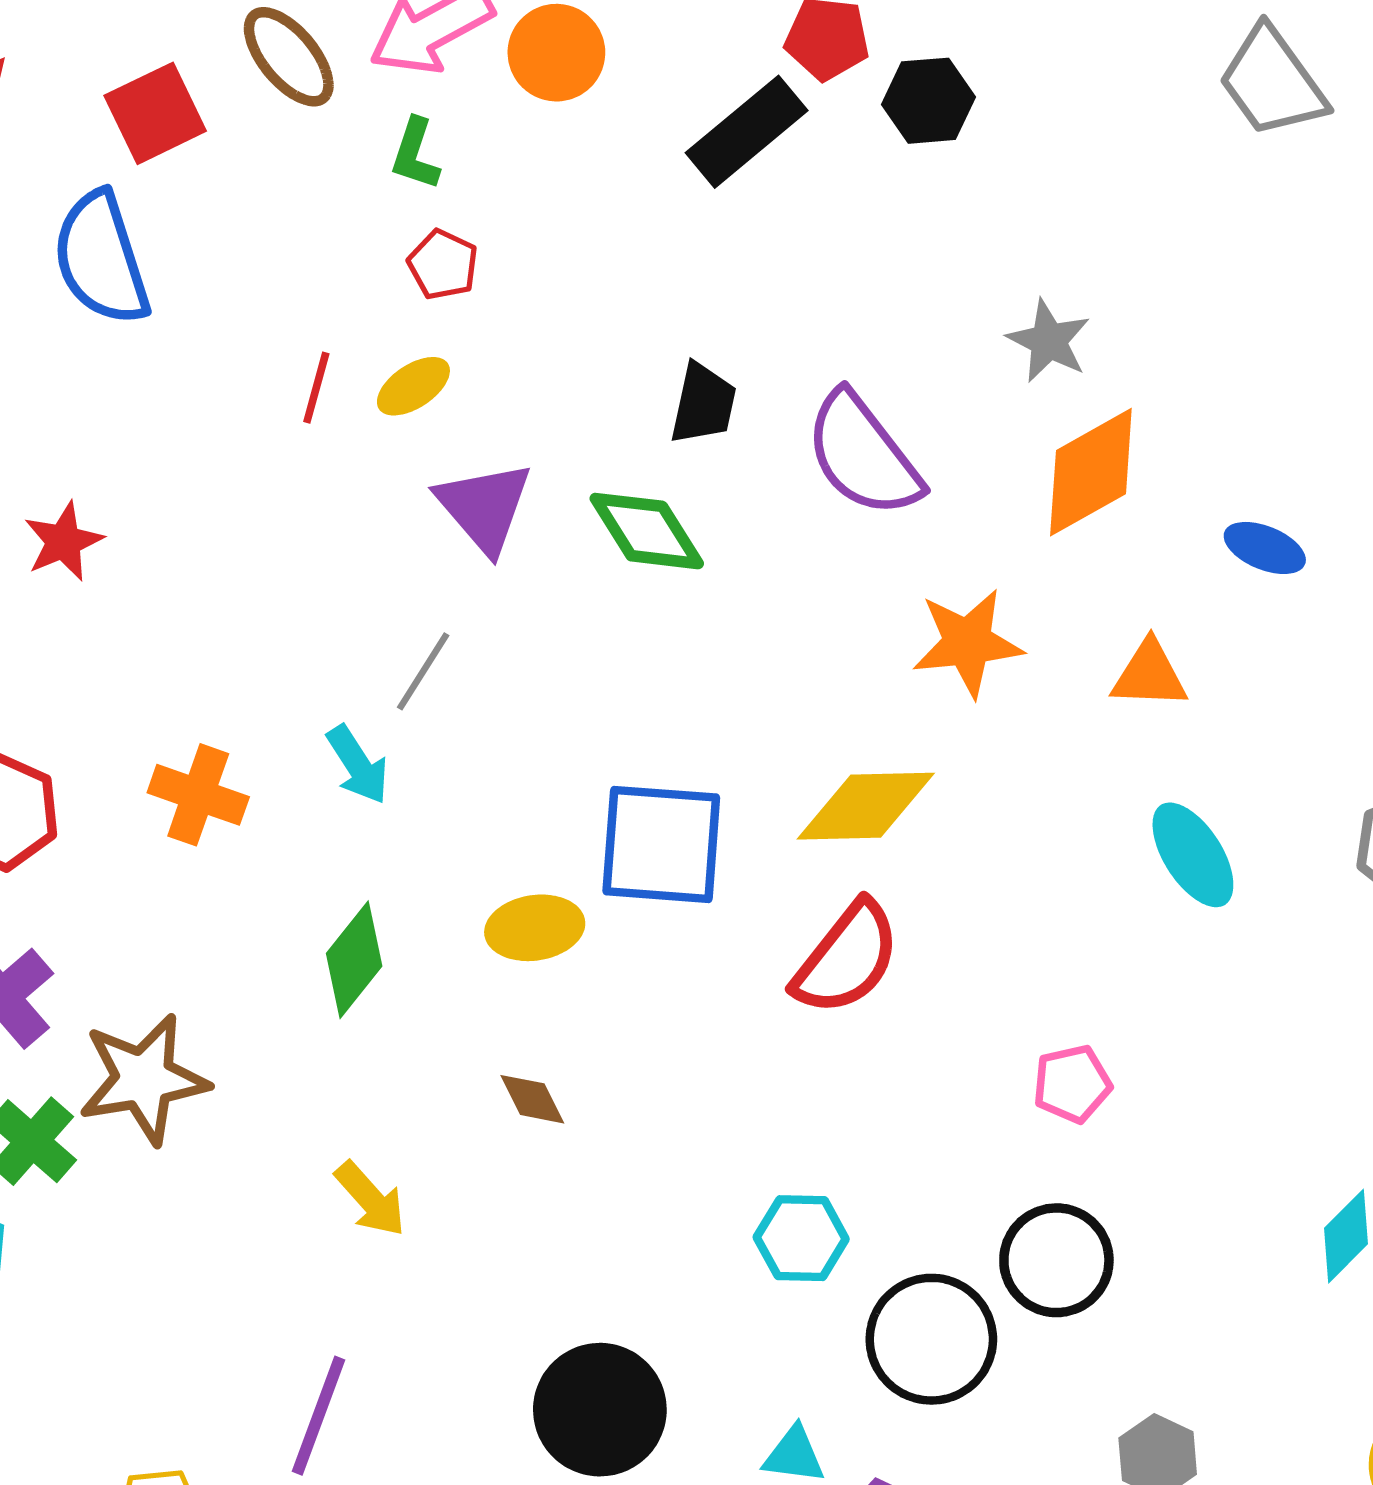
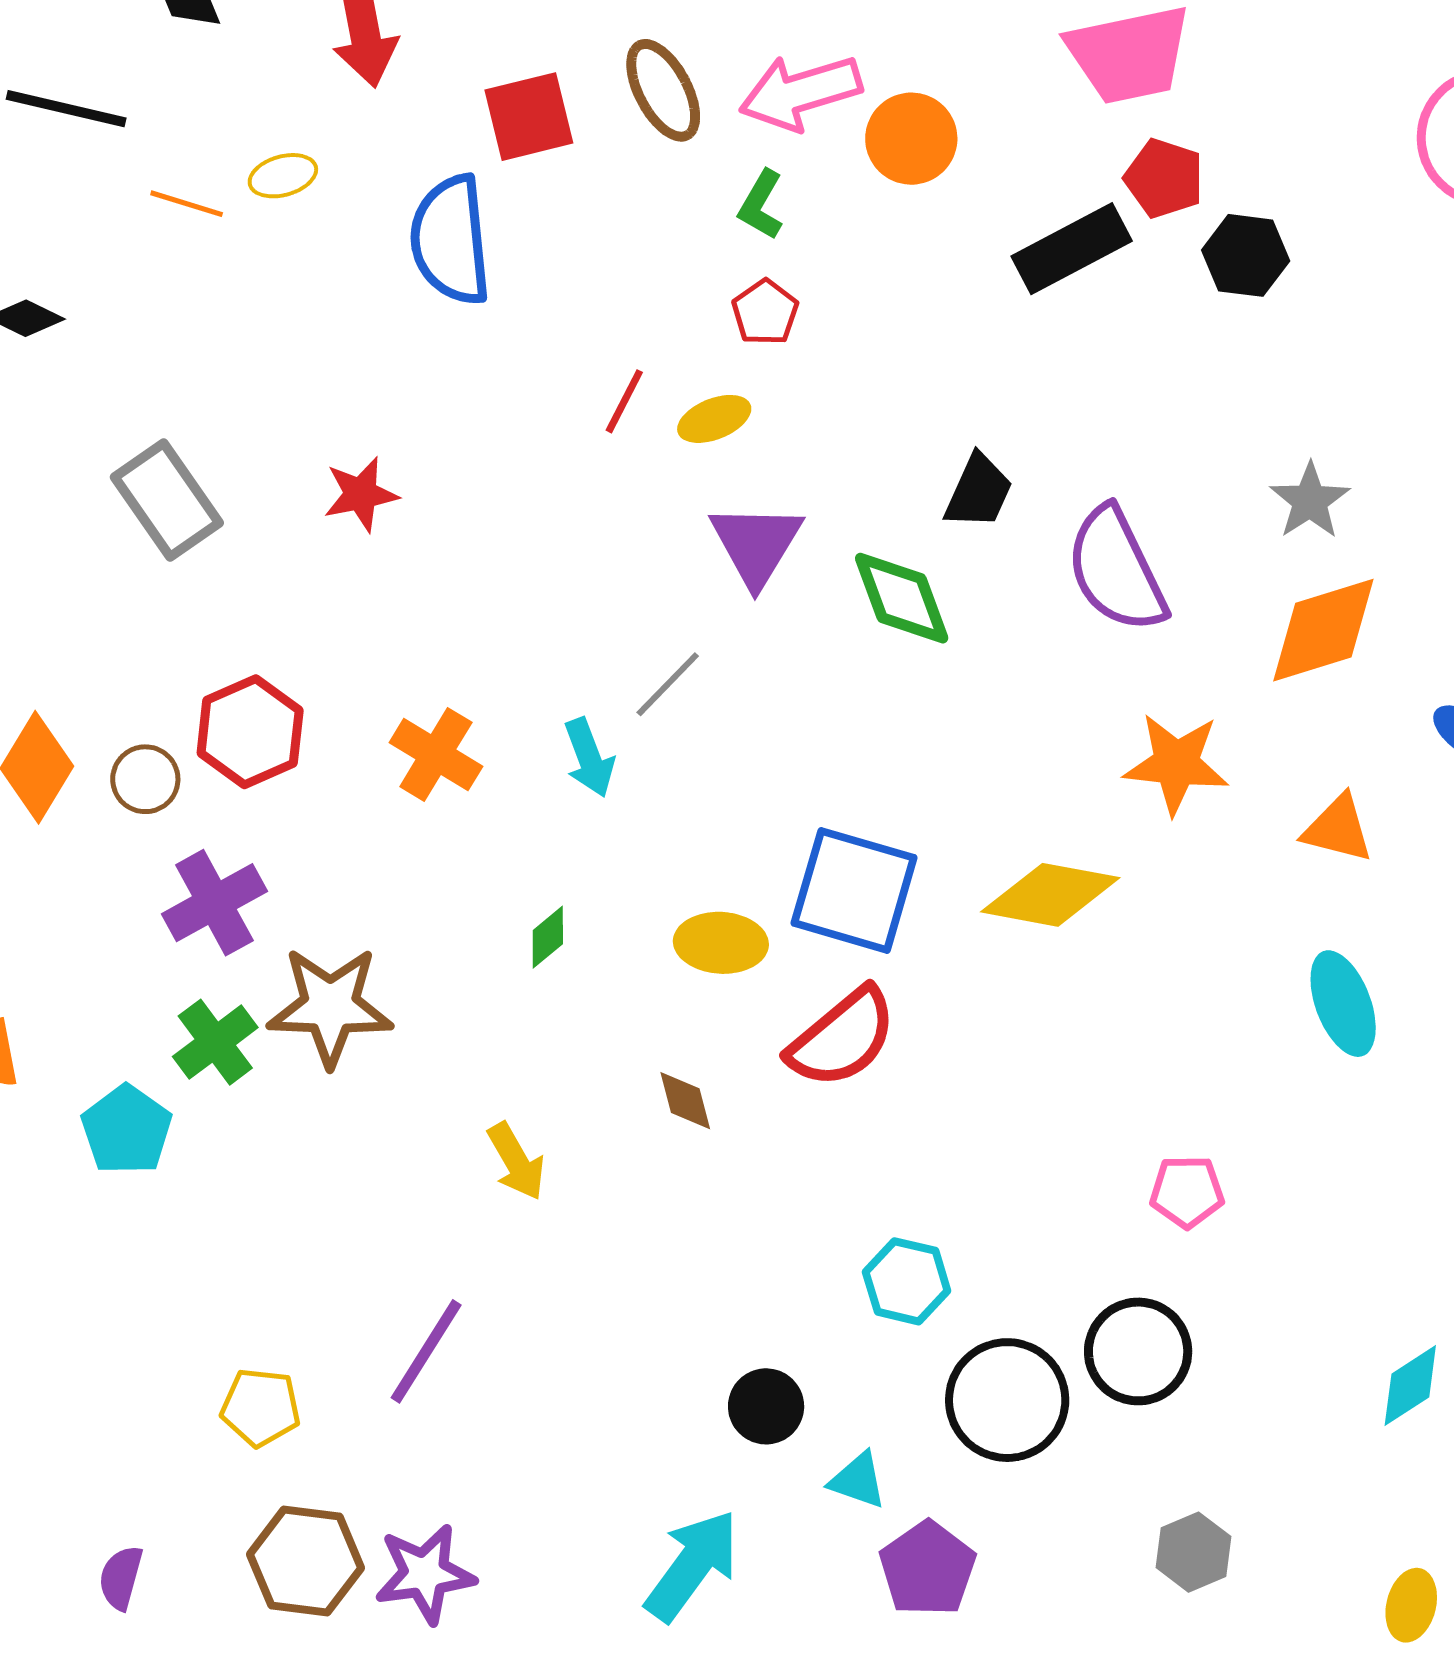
red semicircle: (847, 958) -> (842, 1038), moved
green diamond: (354, 960) -> (548, 937), size x0.6
black circle: (600, 1410) -> (766, 1406), moved, size x0.6

